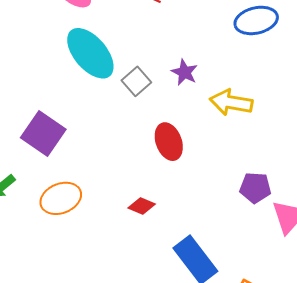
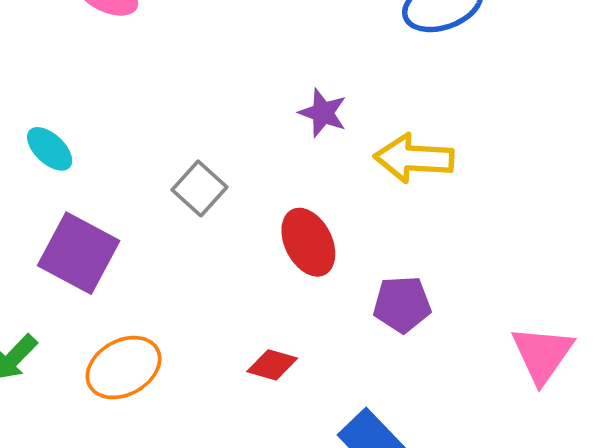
cyan ellipse: (90, 53) -> (50, 149), moved, size x0.5
gray square: (136, 81) -> (200, 188), moved
purple pentagon: (255, 188) -> (402, 304), moved

